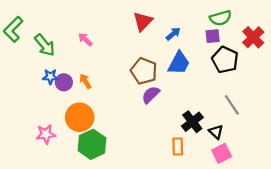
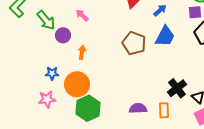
blue star: (50, 77) -> (52, 73), moved
orange arrow: (85, 81) -> (82, 52), turned 40
purple circle: (64, 82) -> (63, 35), moved
purple semicircle: (151, 95) -> (138, 108), moved, turned 42

